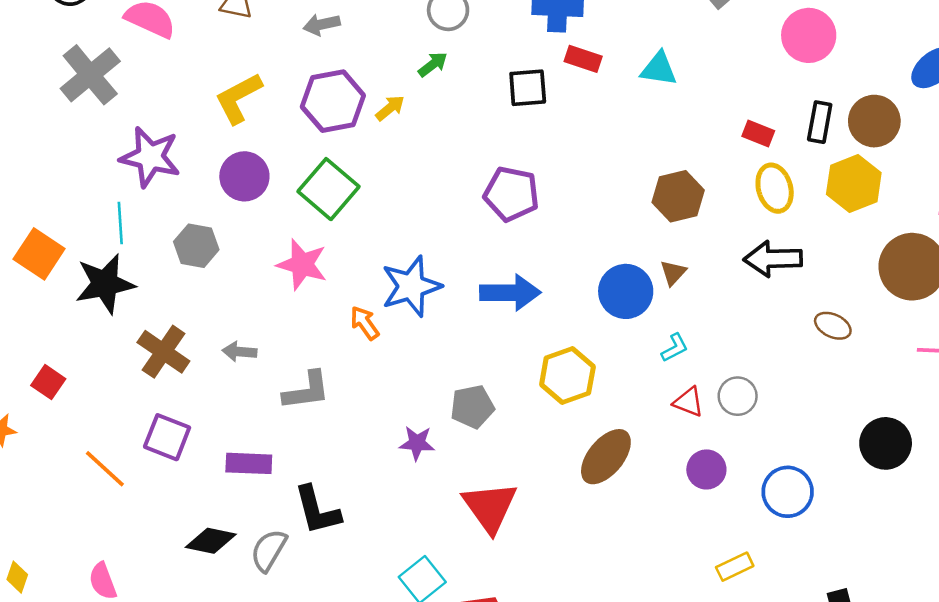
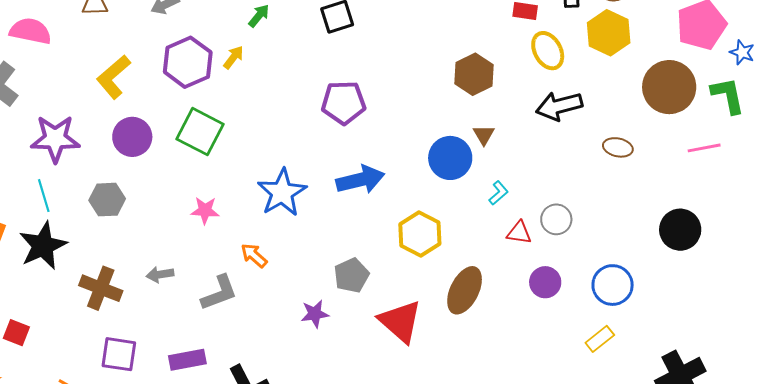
pink star: (302, 264) -> (205, 210), moved, size x0.7
orange arrow: (365, 323) -> (254, 255), moved
red triangle: (490, 507) -> (400, 321), moved
yellow rectangle: (735, 567) -> (600, 339), moved

